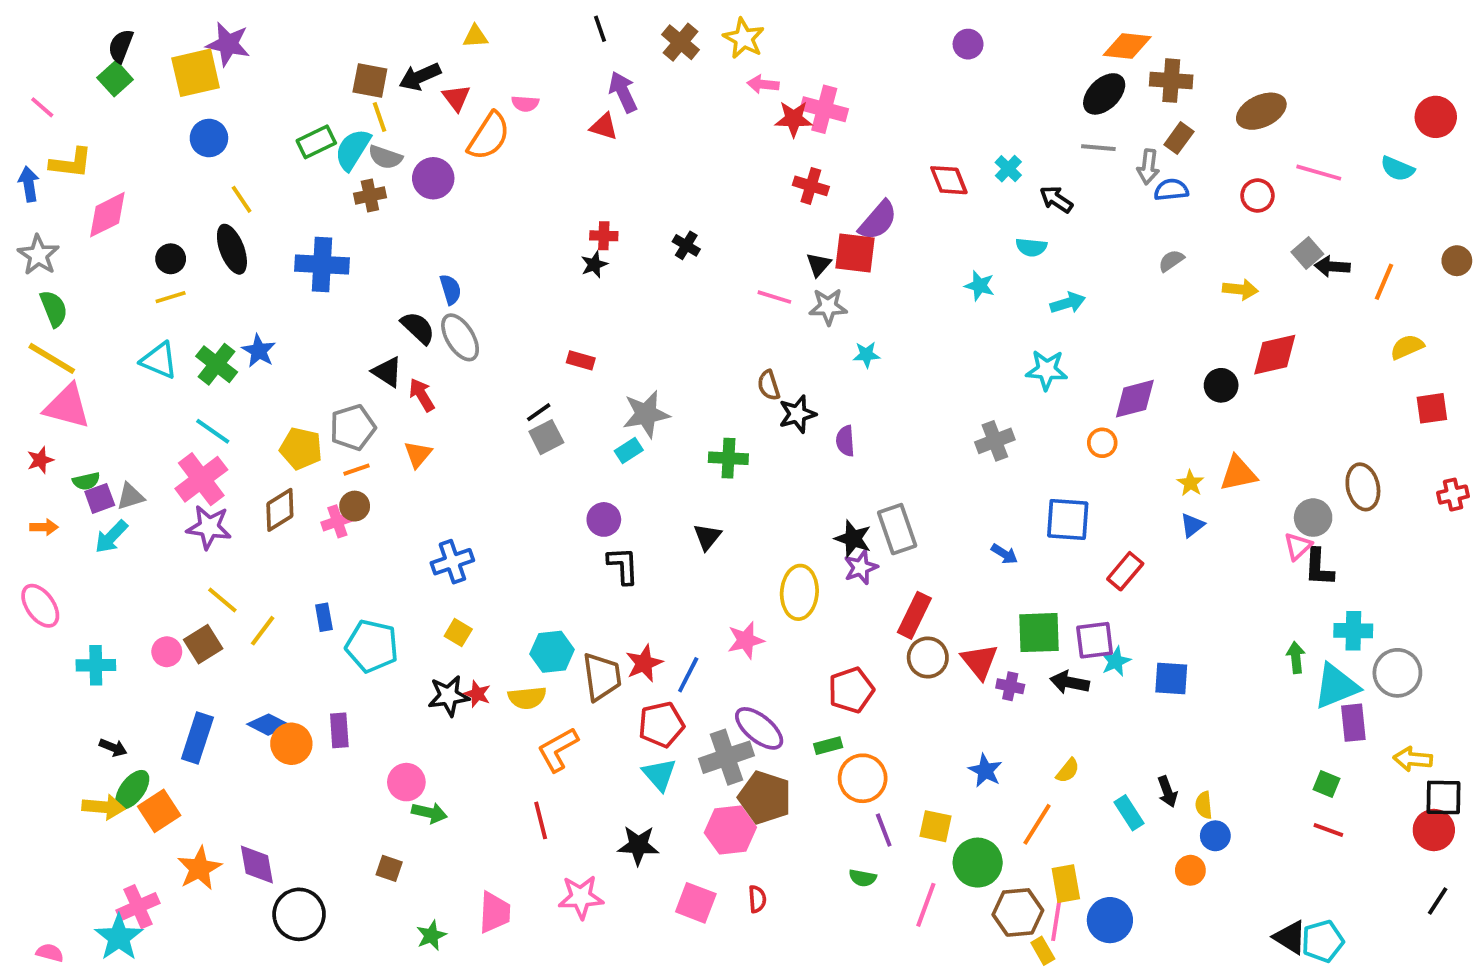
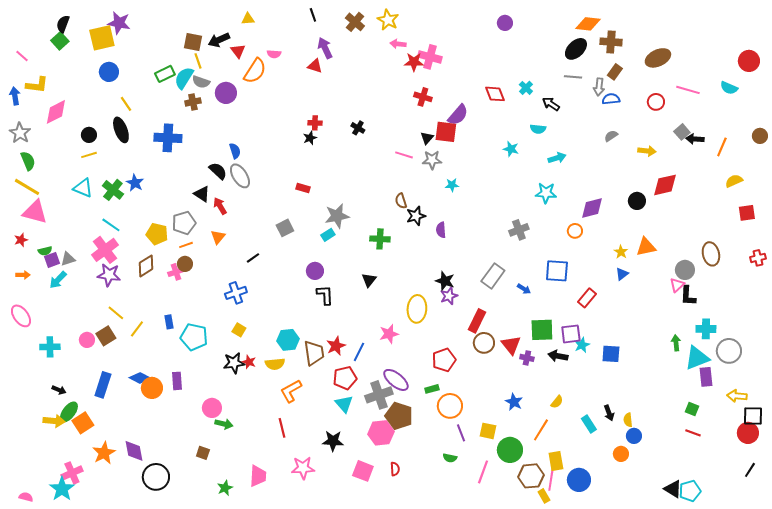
black line: (539, 412) -> (253, 258), moved
gray rectangle: (897, 529) -> (493, 276), moved, turned 55

